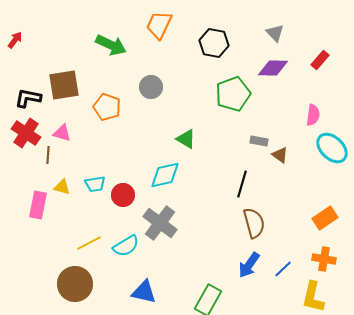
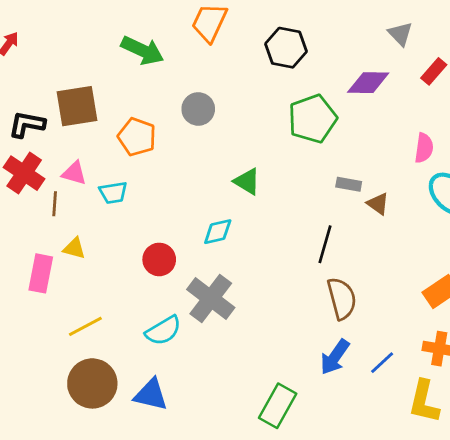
gray triangle: (275, 33) -> (400, 34), moved
cyan diamond: (165, 175) -> (218, 232), size x0.7
cyan trapezoid: (95, 184) -> (113, 193), moved
yellow line: (89, 243) -> (85, 326), moved
blue triangle: (144, 292) -> (151, 395), moved

